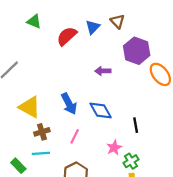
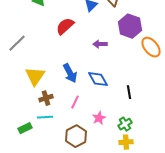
red semicircle: (67, 36) -> (65, 26), moved
yellow triangle: (30, 107) -> (35, 76), turned 35
pink star: (114, 148) -> (99, 118), moved
green rectangle: (18, 166) -> (25, 128), turned -72

